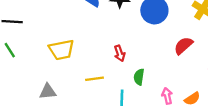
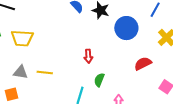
yellow trapezoid: (61, 50) -> (22, 38), moved
yellow line: (94, 79) -> (45, 72), moved

